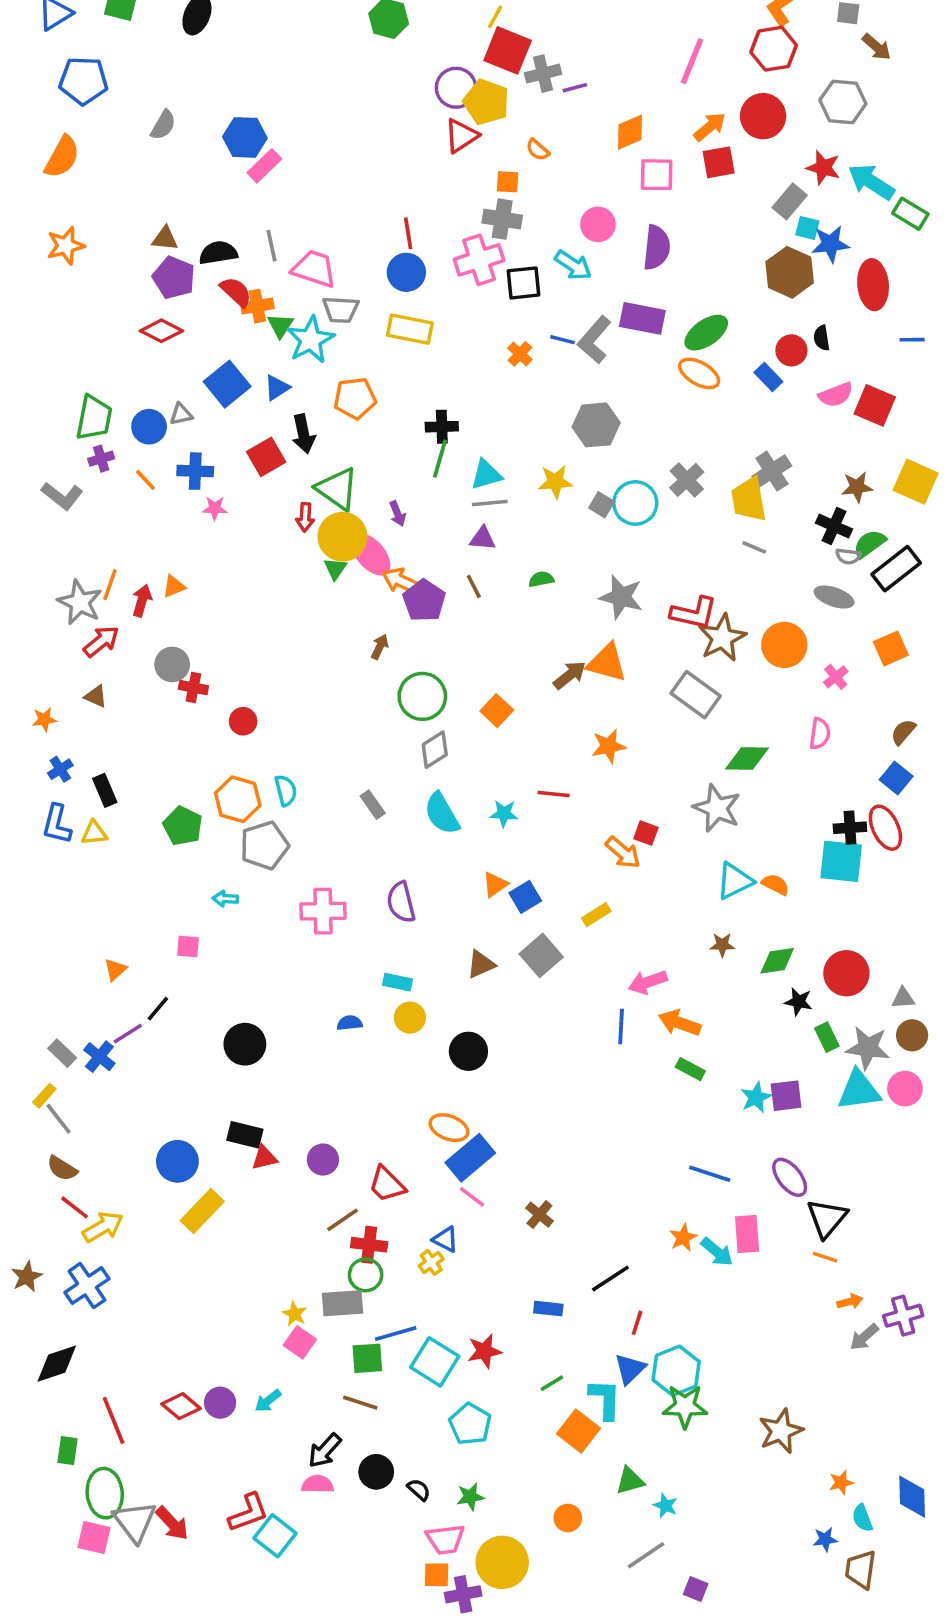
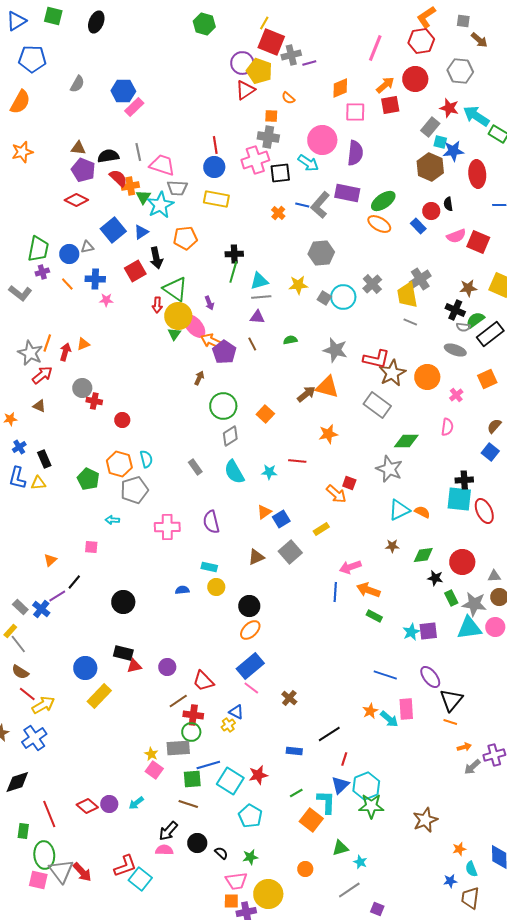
pink circle: (598, 224) -> (322, 140), size x1.5
red ellipse: (885, 828) -> (484, 511), moved
orange ellipse: (449, 1128) -> (250, 630), moved, turned -65

